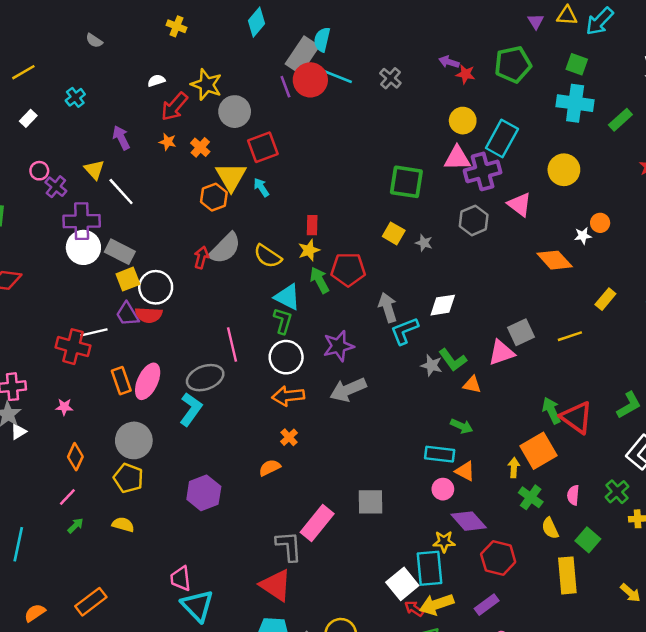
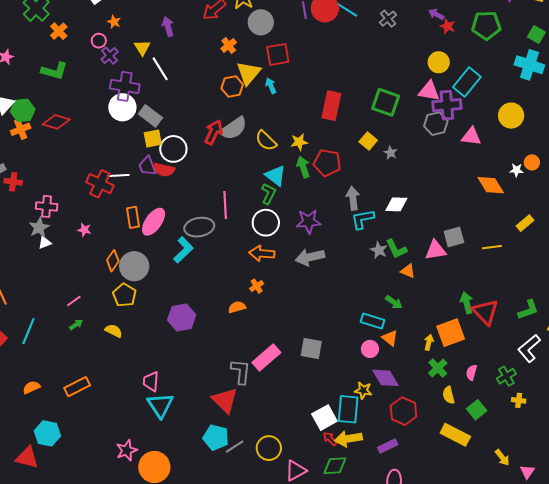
orange star: (168, 142) -> (114, 22), moved
pink triangle: (520, 204) -> (471, 136), turned -40
gray hexagon: (474, 220) -> (436, 124), moved
red rectangle: (312, 225) -> (331, 106), moved, size x1.8
red arrow: (201, 257) -> (214, 132), size x1.4
orange diamond: (75, 457) -> (113, 261), moved
yellow rectangle: (567, 575) -> (455, 435), turned -68

